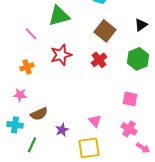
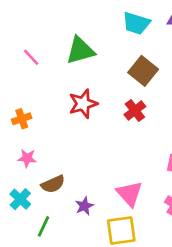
pink line: (31, 34) -> (31, 57), moved
orange cross: (27, 67) -> (22, 119), moved
pink triangle: (95, 121) -> (129, 194), size x1.5
cyan cross: (15, 125) -> (20, 199), turned 35

